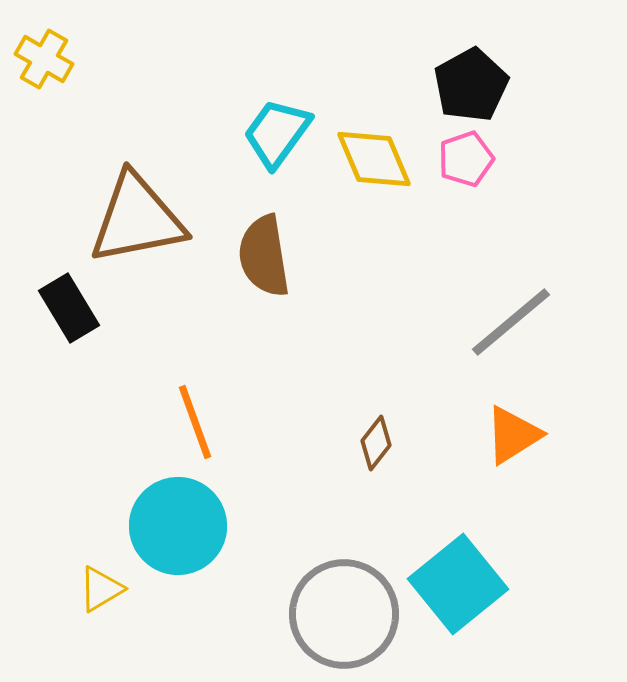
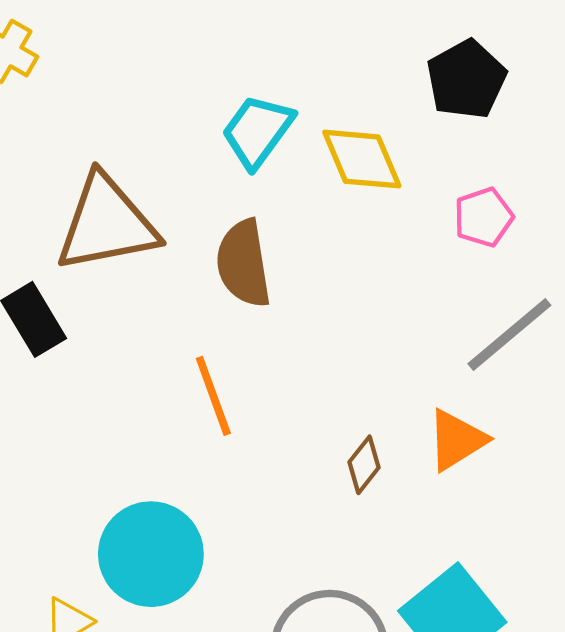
pink pentagon: (466, 159) -> (484, 217), moved
orange line: (195, 422) -> (213, 396), moved
orange triangle: (513, 435) -> (457, 440), moved

